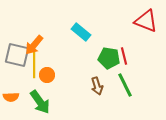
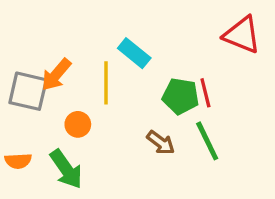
yellow line: (34, 65) -> (106, 83), moved
brown arrow: (97, 86) -> (161, 143), turned -36

